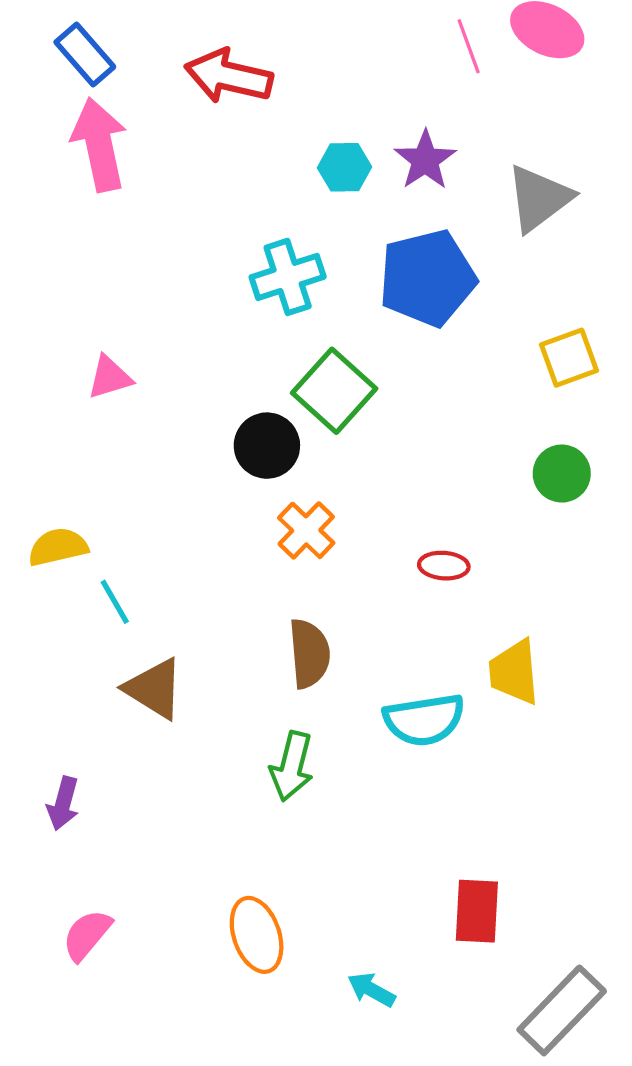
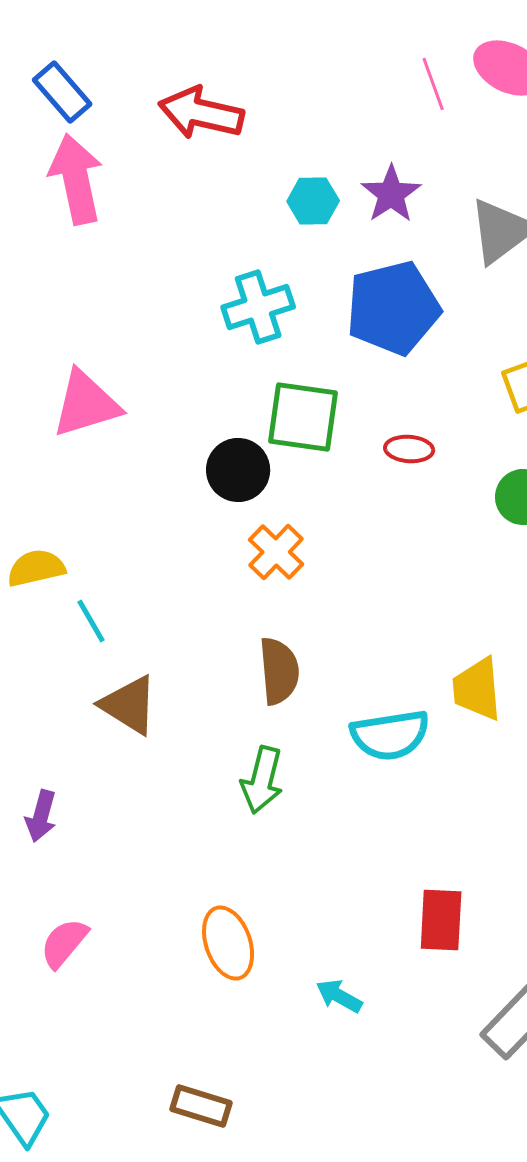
pink triangle: (110, 377) -> (86, 404), size x1.6
green square: (334, 391) -> (303, 417), turned -34
red ellipse: (444, 566) -> (409, 449), moved

